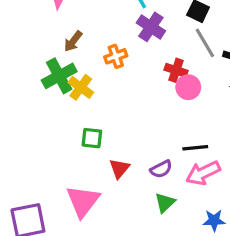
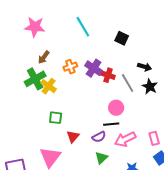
purple cross: (151, 27) -> (94, 68), moved
gray line: (205, 43) -> (128, 83), moved
pink circle: (188, 87) -> (116, 108), moved
black line: (195, 148) -> (111, 124), moved

